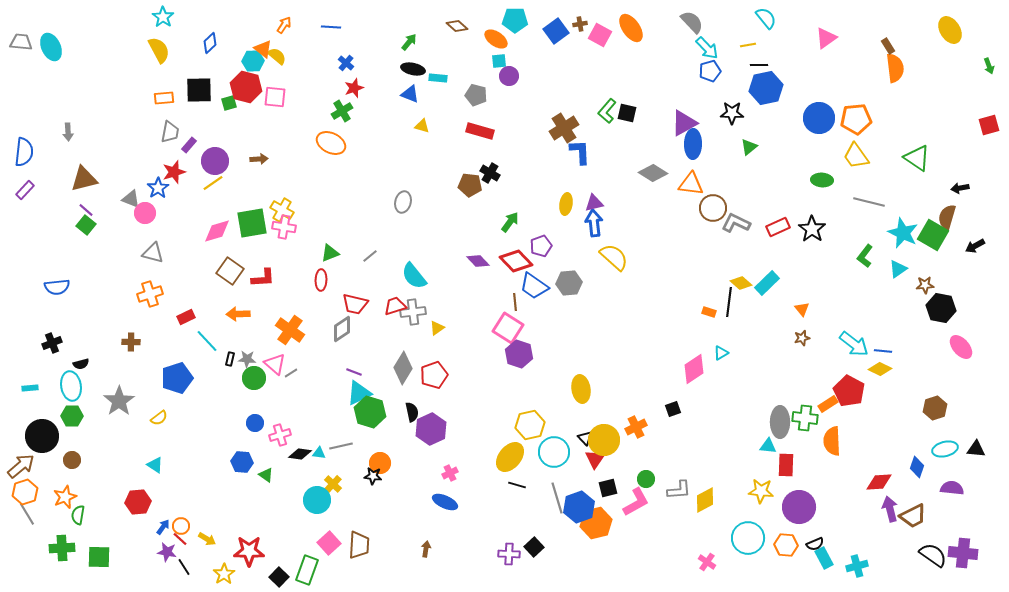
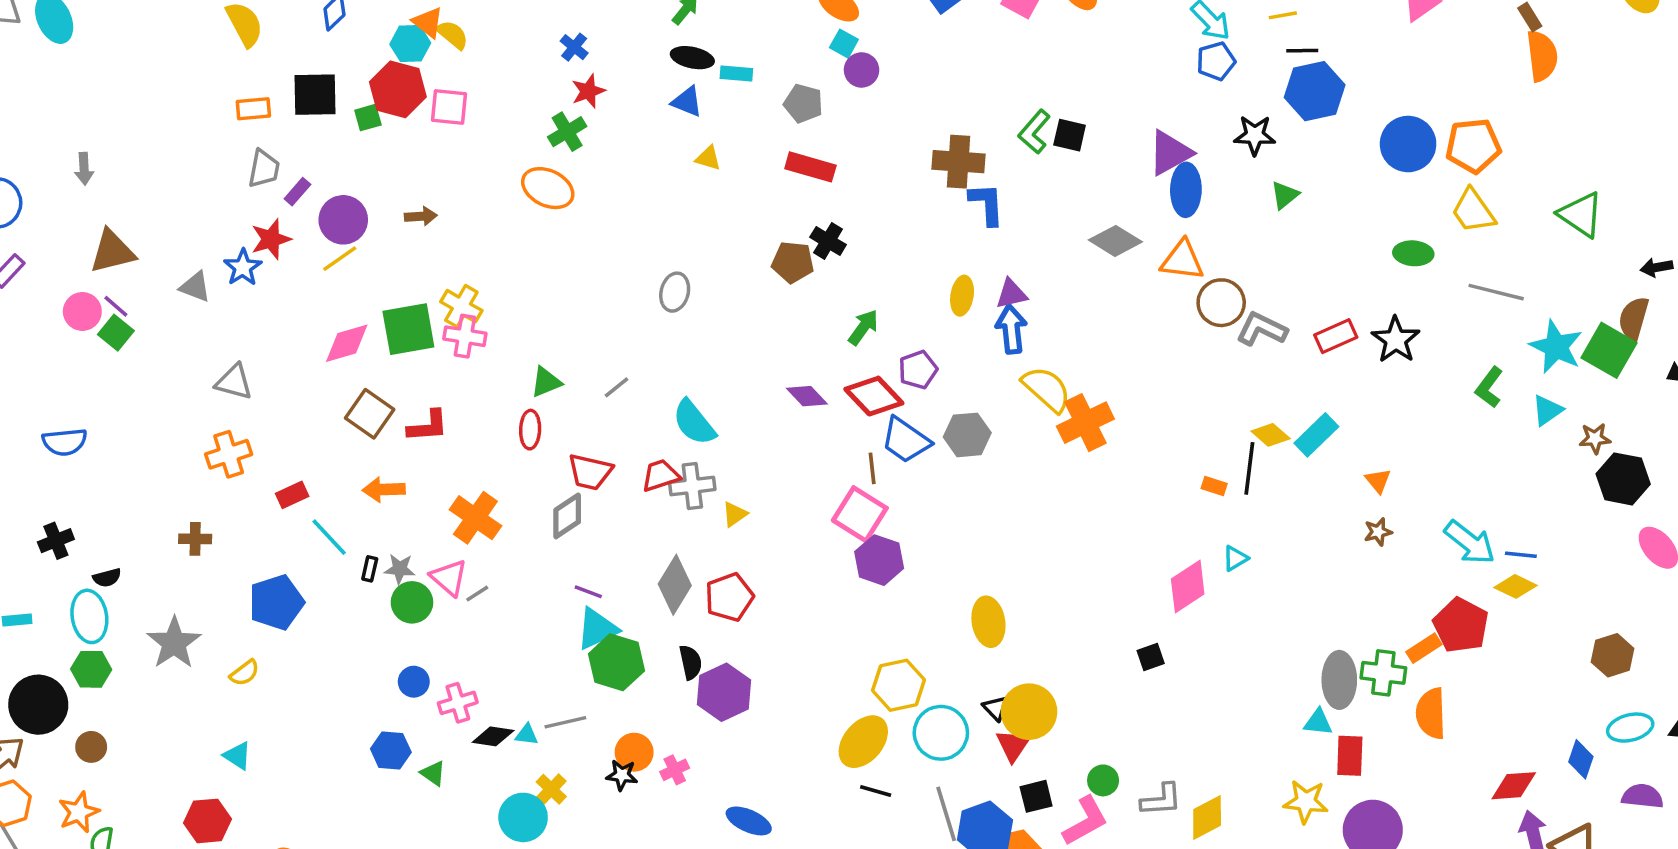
cyan square: (499, 61) -> (844, 44), turned 35
brown cross: (564, 128) -> (958, 162), turned 36
pink circle: (145, 213) -> (82, 311), moved
orange cross: (636, 427) -> (1085, 423), moved, size x1.4
pink cross: (450, 473) -> (675, 770), moved

